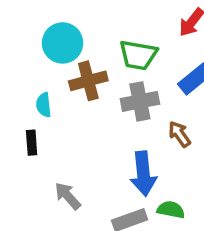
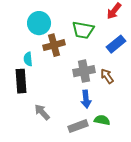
gray cross: (140, 101) -> (84, 71), moved
black rectangle: (32, 143) -> (21, 81), size x1.6
blue arrow: (143, 174) -> (86, 99), size x0.7

